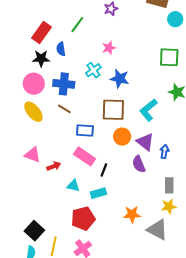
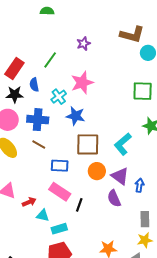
pink star: (109, 48) -> (82, 83), size x1.6
cyan cross: (93, 70) -> (59, 97), moved
blue star: (120, 79) -> (76, 116), moved
cyan triangle: (73, 186) -> (43, 215), moved
cyan rectangle: (98, 193) -> (59, 229), moved

